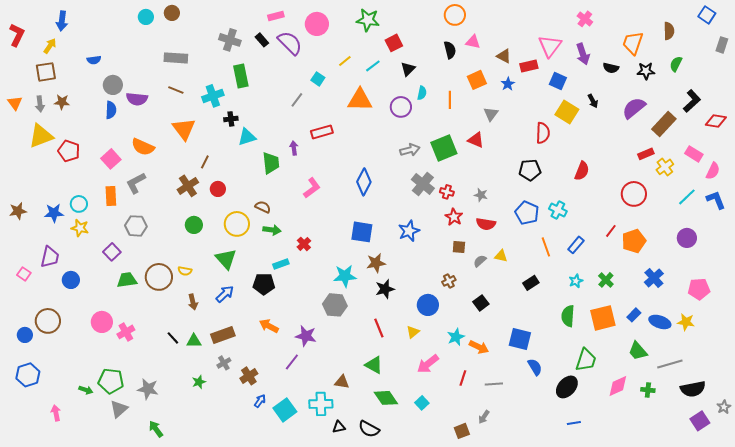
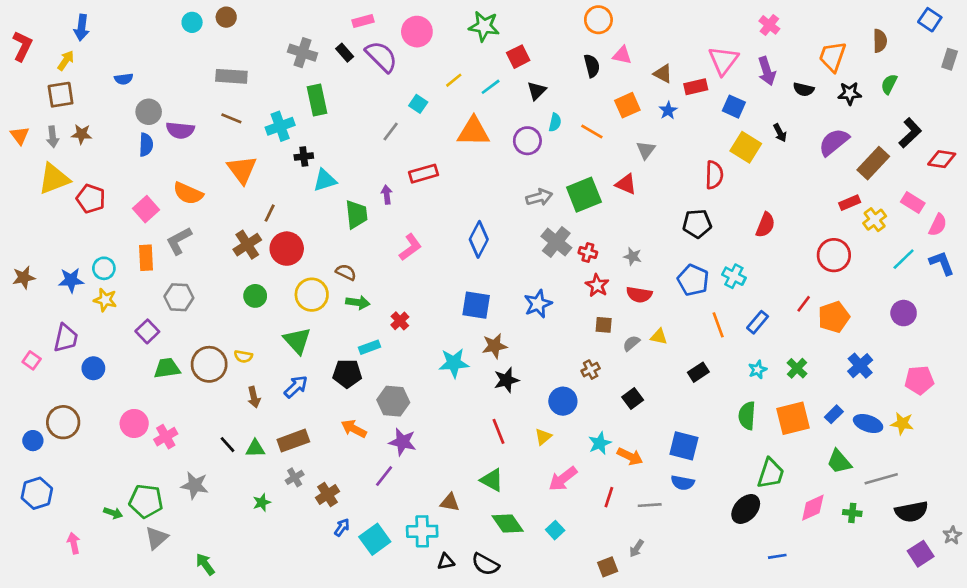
orange line: (450, 100) -> (592, 132), turned -60
red circle: (218, 189) -> (287, 249), size x1.6
gray hexagon: (335, 305) -> (393, 401), moved
blue semicircle: (535, 367) -> (683, 483), moved, turned 132
gray star: (148, 389) -> (195, 485), moved
blue line: (574, 423) -> (777, 556), moved

